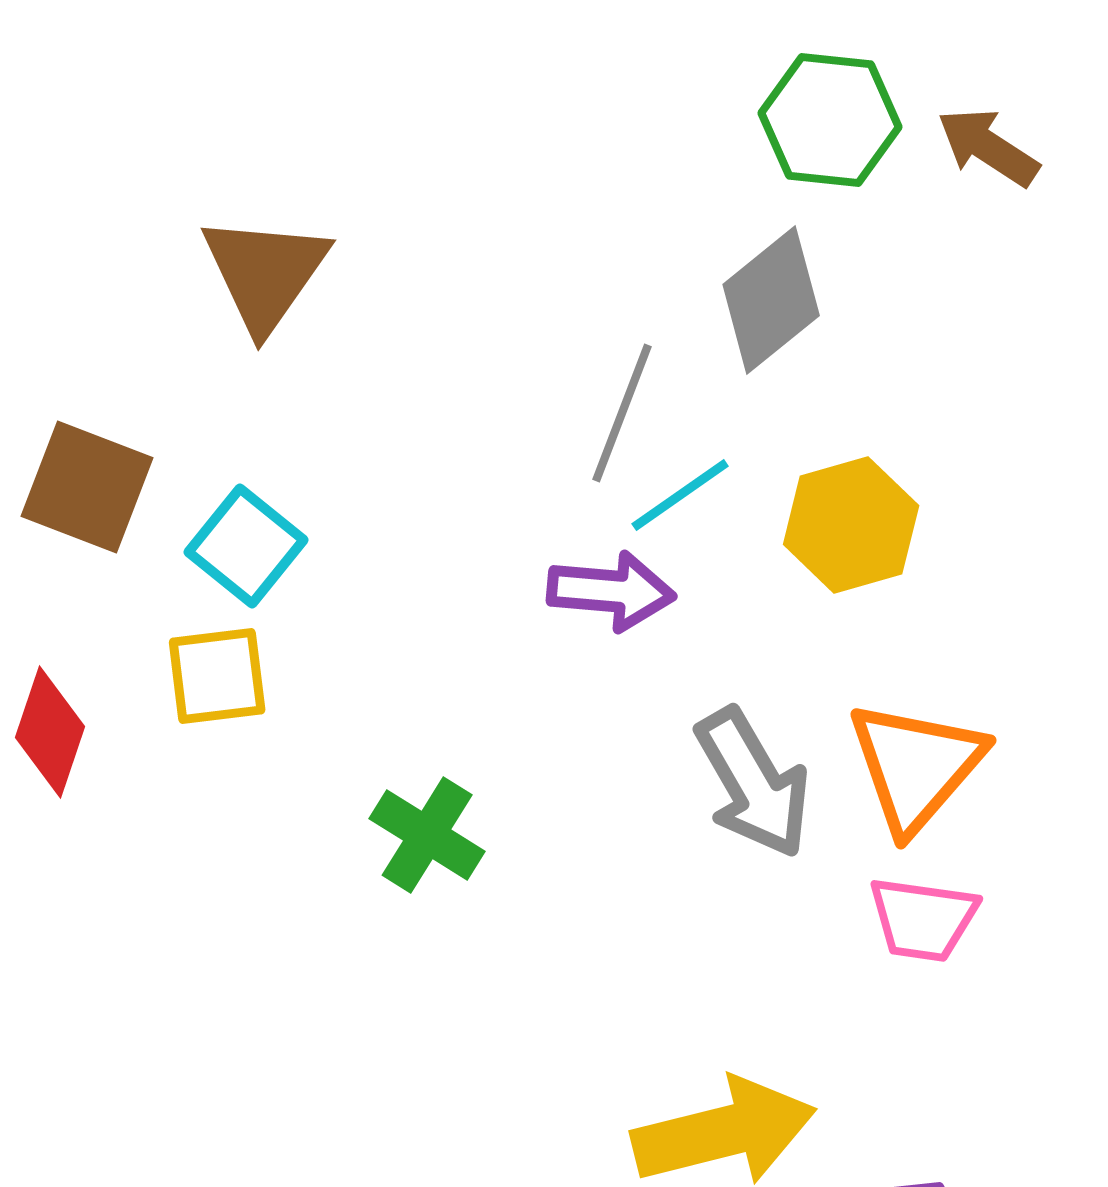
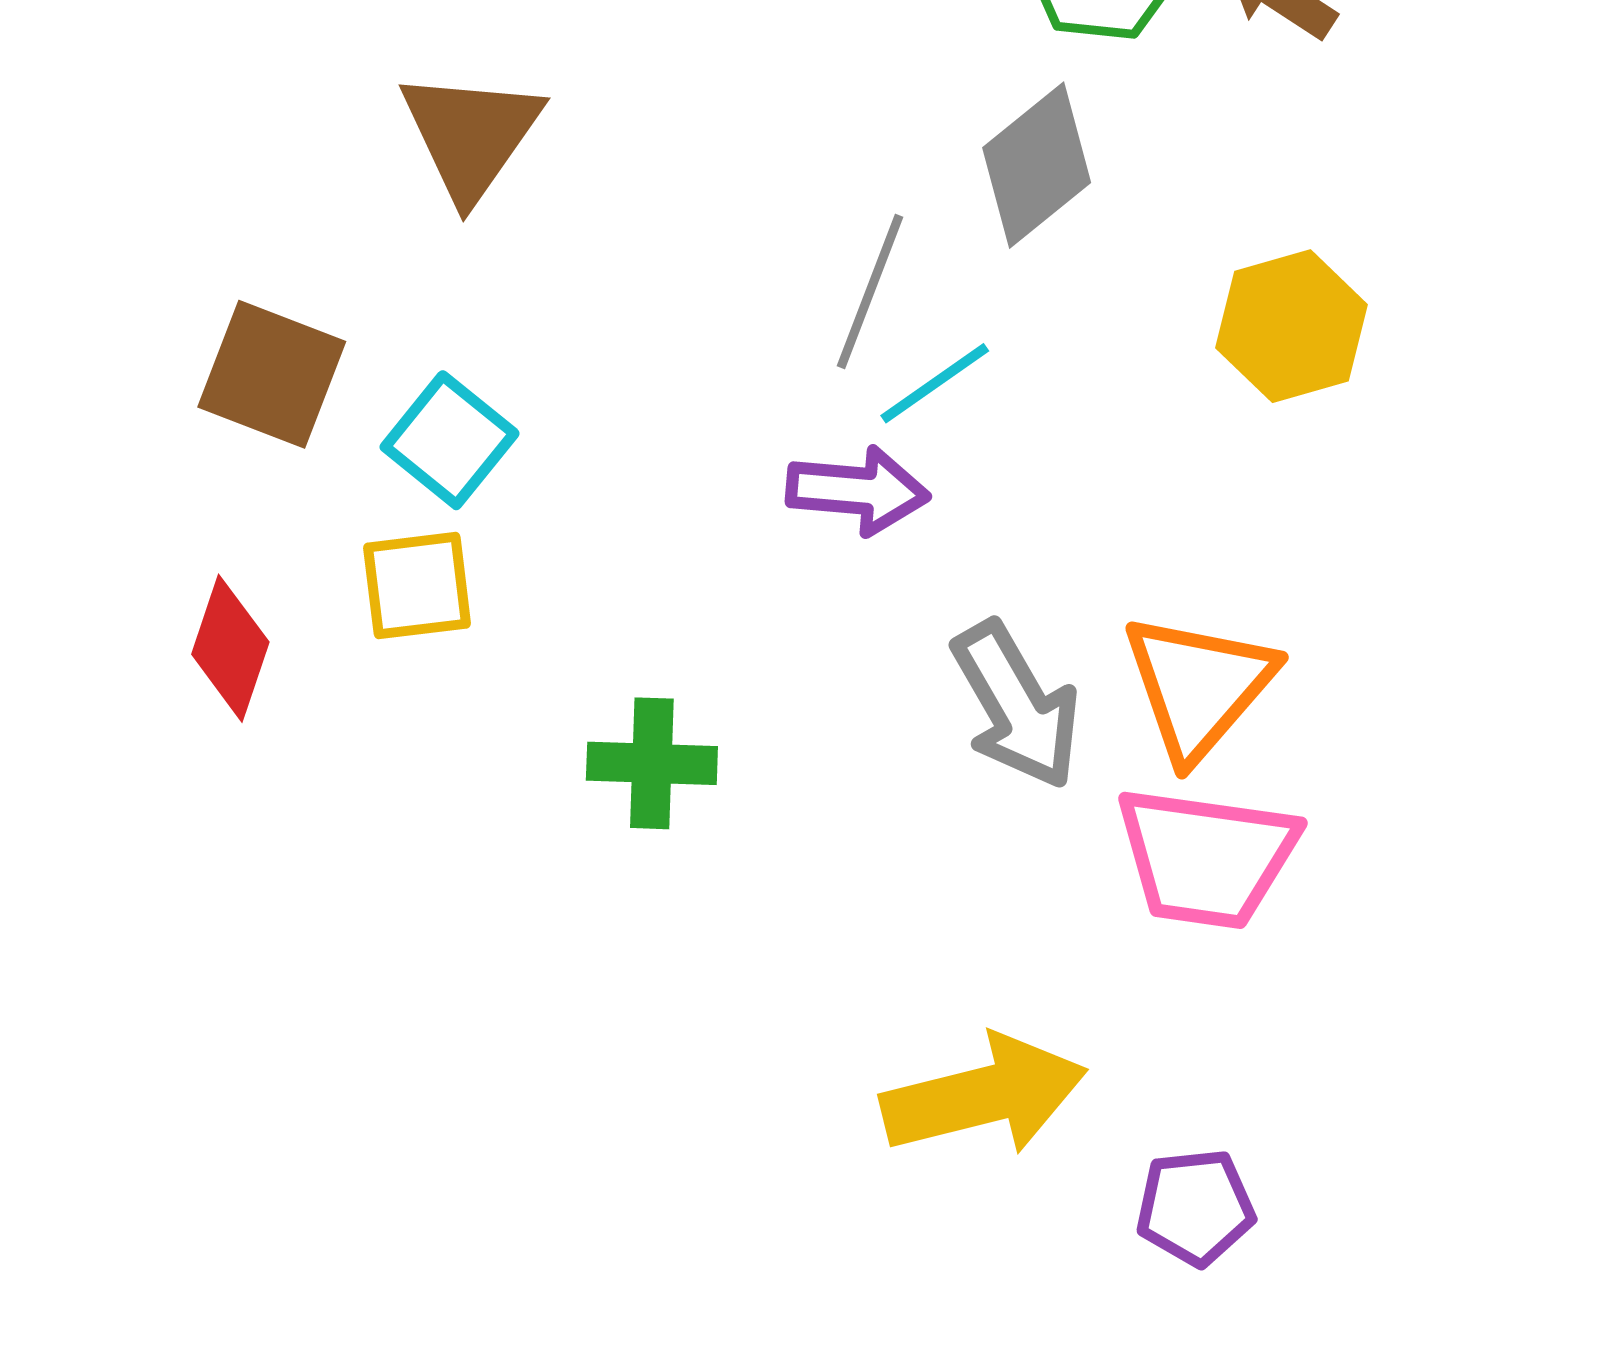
yellow hexagon: (851, 525) -> (1292, 326), moved
green cross: (427, 835) -> (652, 763), turned -30
pink trapezoid: (923, 919) -> (1207, 857), size x1.5

